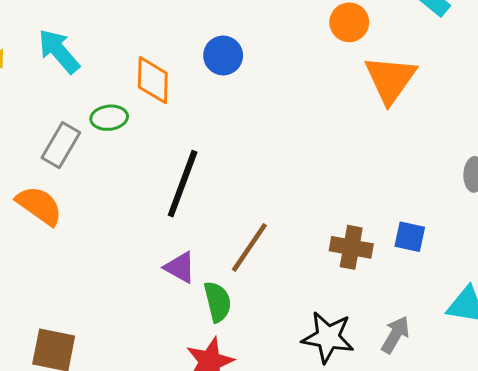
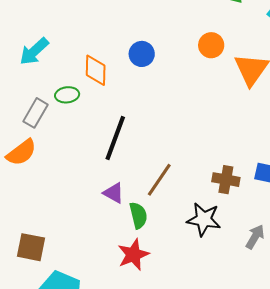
orange circle: (349, 22) -> (211, 45), moved
cyan arrow: (59, 51) -> (34, 51), turned -92
orange semicircle: (39, 206) -> (21, 153), turned 108
black star: (328, 337) -> (204, 219), moved

